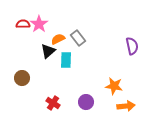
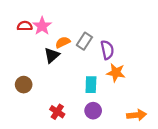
gray rectangle: (78, 38) -> (84, 41), turned 70
purple semicircle: (132, 46) -> (107, 50), moved
cyan rectangle: (66, 60) -> (91, 85), moved
orange star: (114, 86) -> (116, 73), moved

